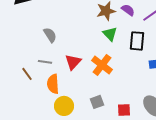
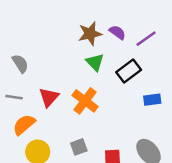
black rectangle: (137, 41) -> (129, 71), turned 48
orange semicircle: (53, 84) -> (24, 125), turned 54

